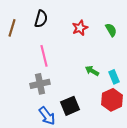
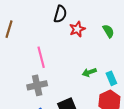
black semicircle: (41, 19) -> (60, 14), moved
green arrow: (92, 71) -> (89, 72), turned -48

